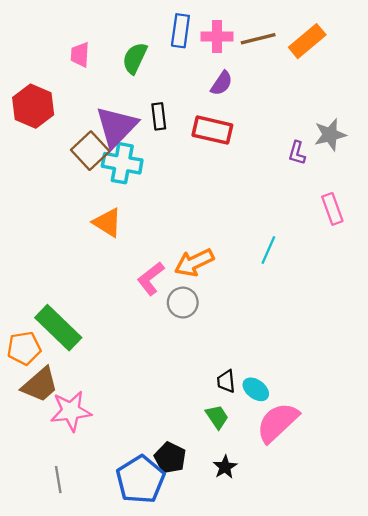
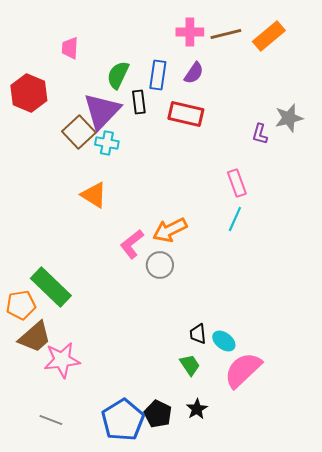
blue rectangle: (180, 31) -> (158, 75), moved
green semicircle: (135, 58) -> (118, 75), moved
cyan cross: (122, 163) -> (107, 143), size x0.7
pink rectangle: (332, 209) -> (237, 183), moved
black pentagon: (170, 458) -> (158, 414), moved
gray line: (58, 480) -> (51, 420), turned -60

